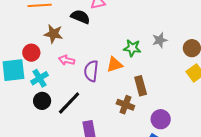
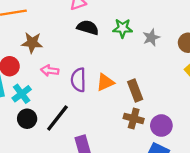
black semicircle: (80, 17) -> (88, 28), moved
green star: (132, 48) -> (123, 28), moved
orange triangle: (114, 65) -> (105, 82), moved
brown cross: (125, 105) -> (134, 119), moved

